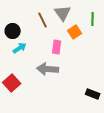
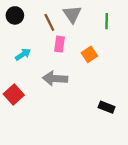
black circle: (13, 31) -> (15, 15), moved
orange square: (75, 32) -> (89, 54), moved
pink rectangle: (57, 47) -> (60, 44), moved

